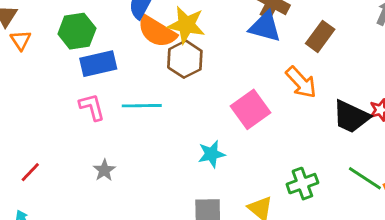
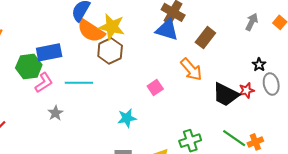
green hexagon: (77, 31) -> (29, 66), moved
pink L-shape: (92, 107) -> (44, 83), turned 70
pink square: (251, 109) -> (155, 87), size x0.6
gray star: (104, 170) -> (55, 113), moved

